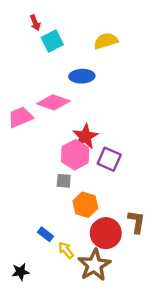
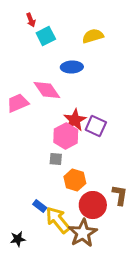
pink diamond: (53, 102) -> (47, 90), turned 36
purple square: (109, 159) -> (96, 126), moved
yellow arrow: (66, 250) -> (58, 220), size x1.8

